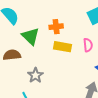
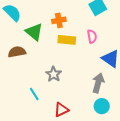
gray star: (35, 75) -> (54, 74), moved

